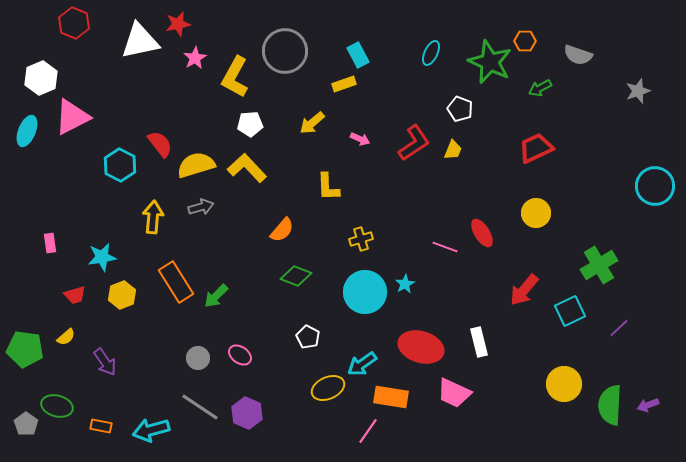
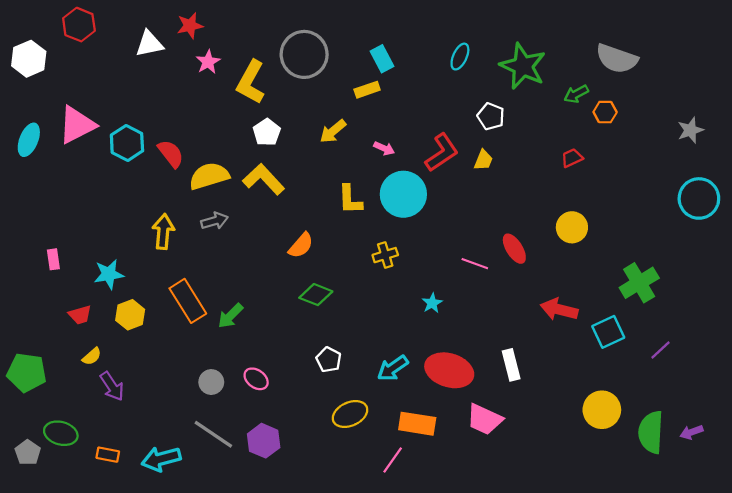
white triangle: (140, 41) -> (149, 44), size x0.7
orange hexagon: (525, 41) -> (605, 112), moved
gray semicircle: (578, 55) -> (617, 59), size x1.4
white hexagon: (41, 78) -> (29, 59), moved
gray star: (638, 91) -> (690, 130), moved
white pentagon: (250, 124) -> (267, 132), turned -30
red trapezoid: (536, 148) -> (572, 158), size x0.6
cyan hexagon: (120, 165) -> (127, 143), moved
red arrow: (524, 290) -> (559, 309), turned 64
cyan circle: (365, 292) -> (403, 194), moved
yellow semicircle: (66, 337) -> (92, 356), moved
cyan arrow: (362, 364) -> (393, 368), moved

